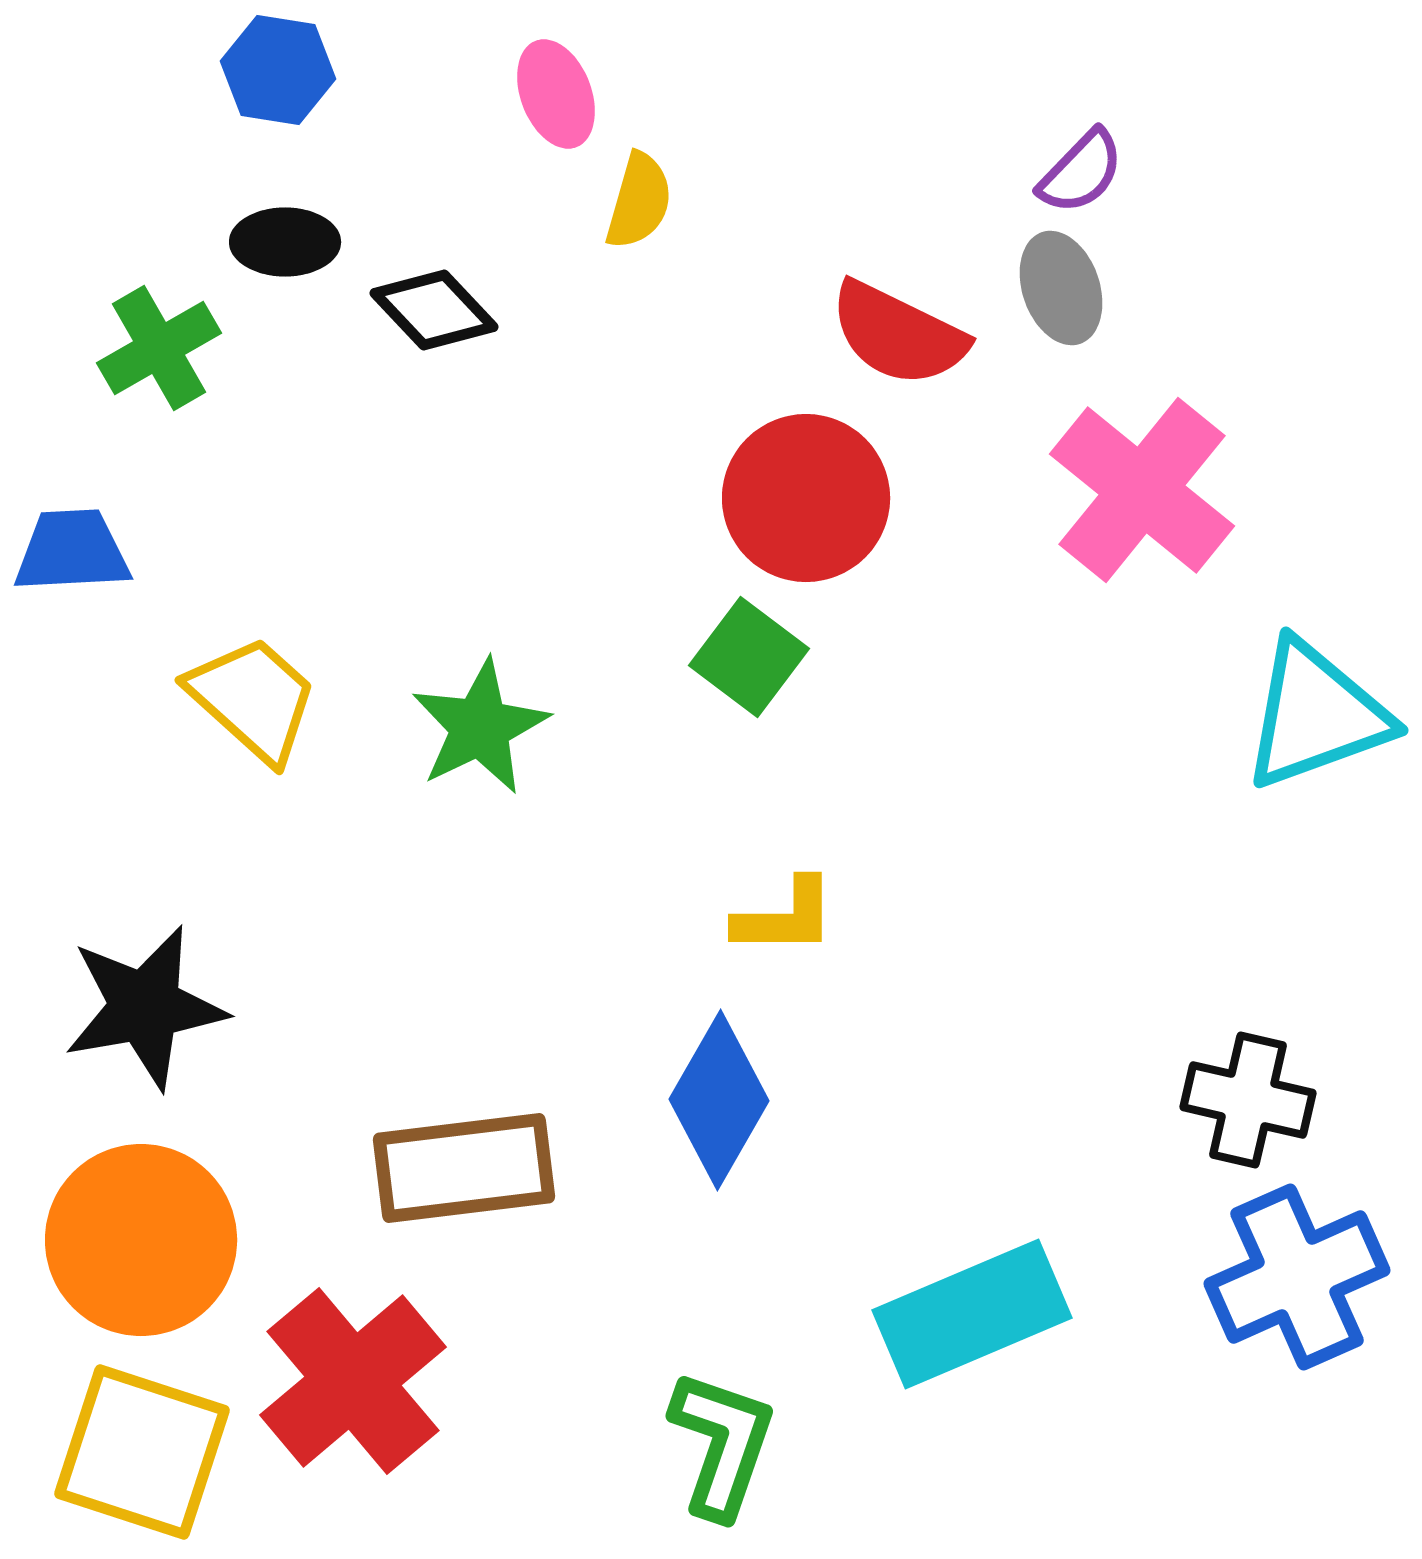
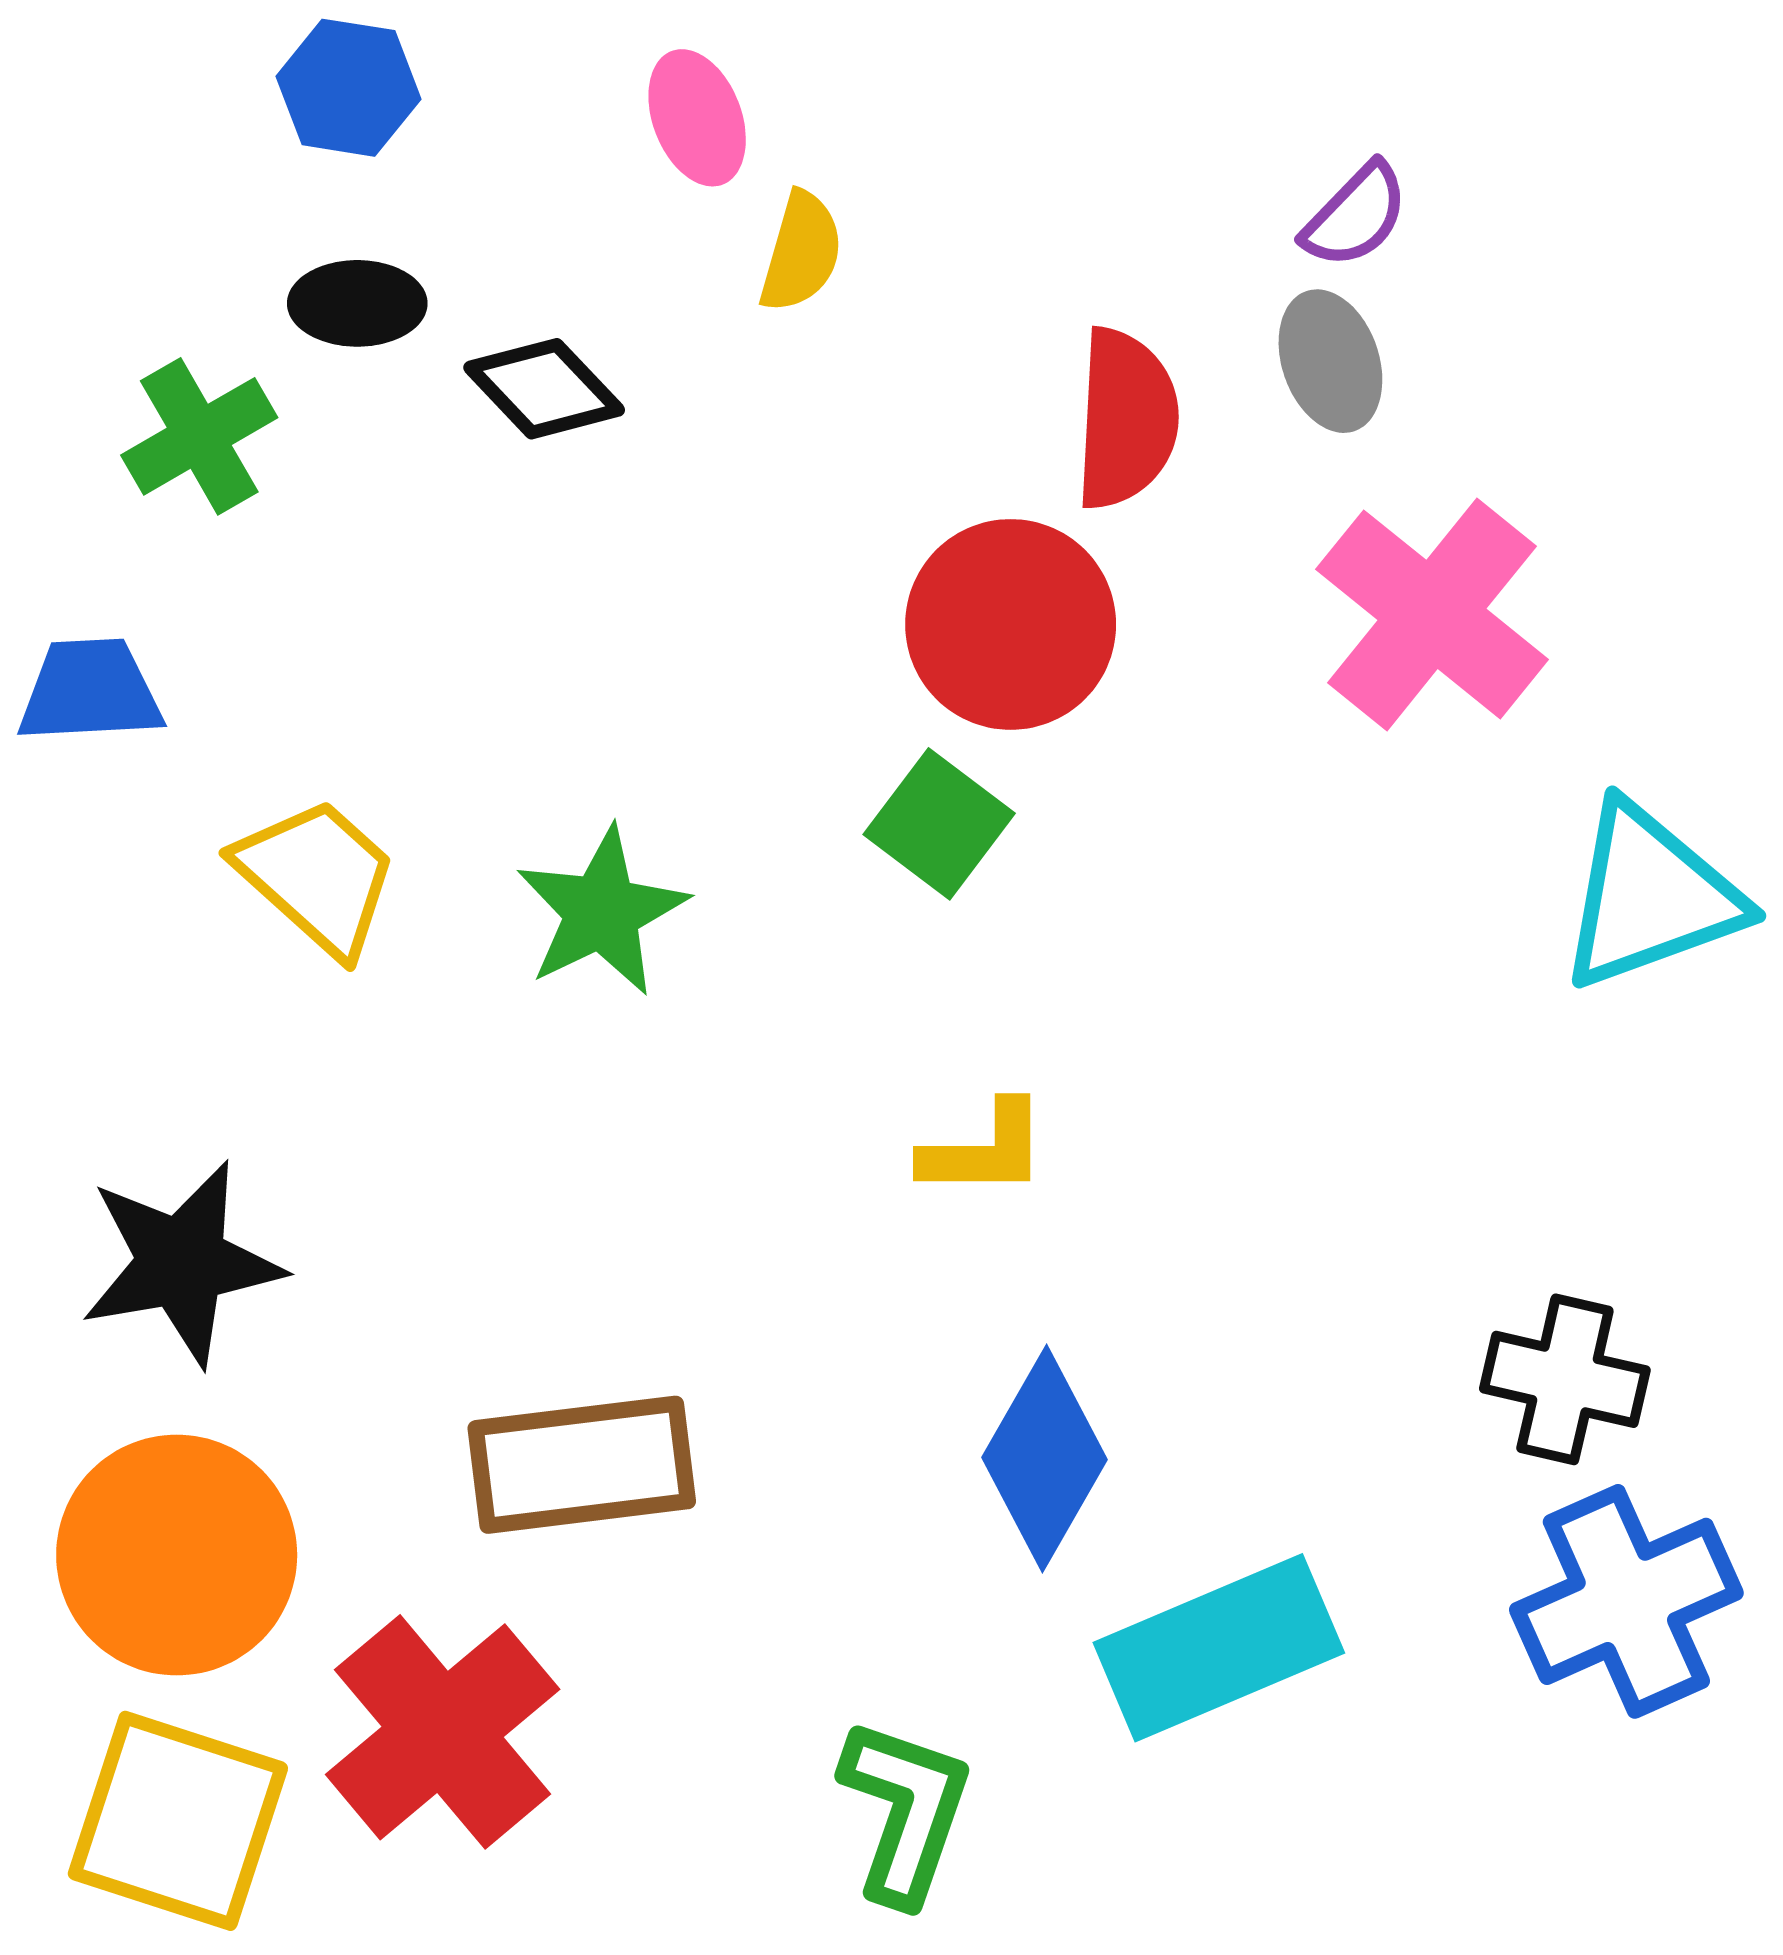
red semicircle: (898, 334) -> (1126, 419), turned -113
blue diamond: (719, 1100) -> (1045, 1458), moved

